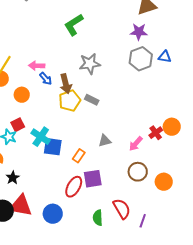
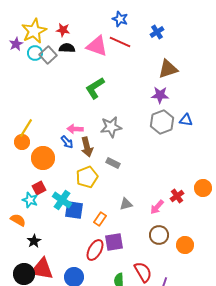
pink arrow: (37, 66) -> (75, 129), moved
orange circle: (22, 95) -> (43, 158), size x1.5
yellow pentagon: (70, 101) -> (87, 177), moved
orange circle: (172, 127) -> (203, 188), moved

